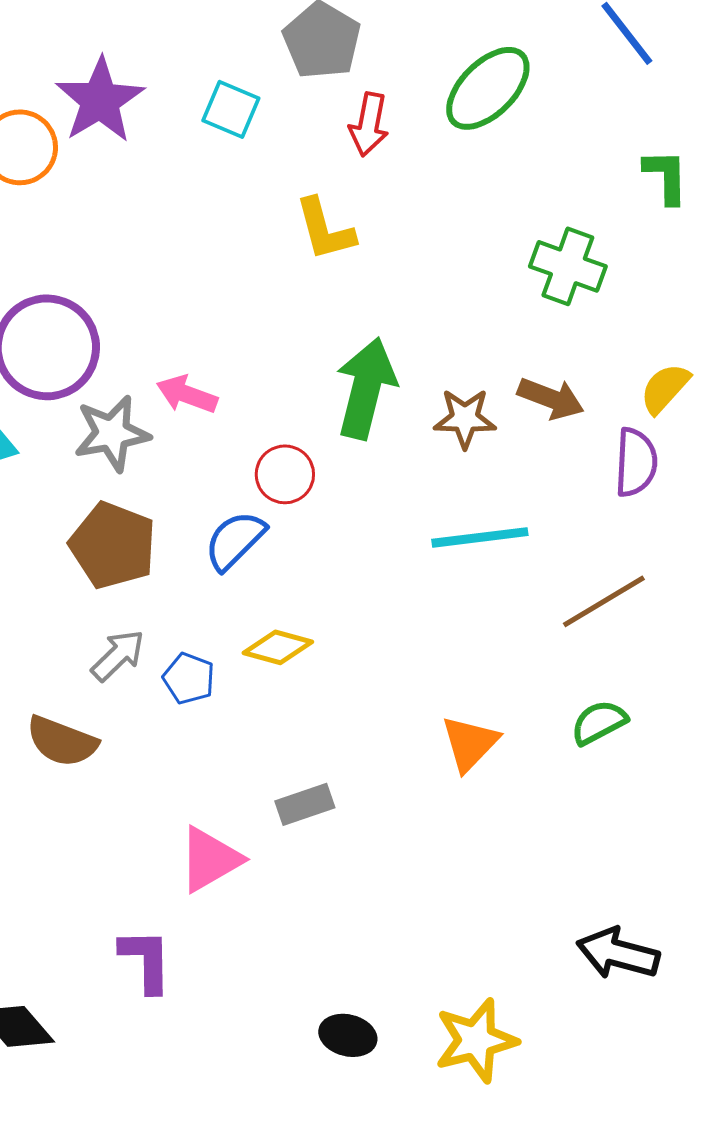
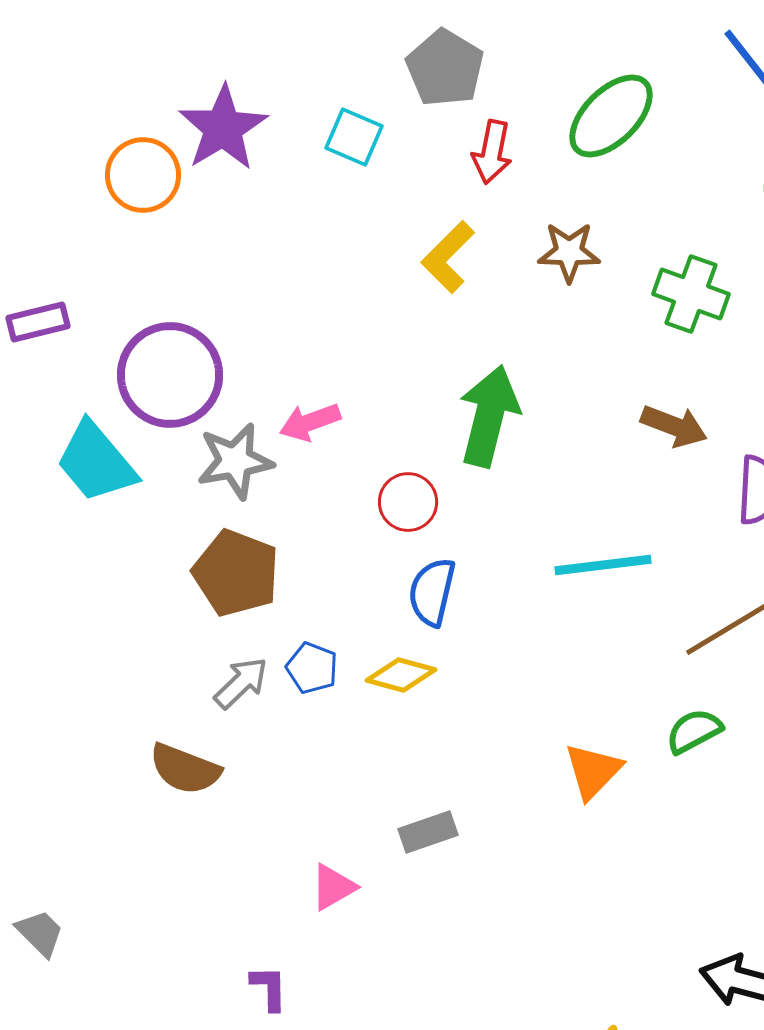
yellow L-shape: (325, 229) -> (448, 257), turned 60
pink arrow: (187, 394) -> (310, 422), turned -40
brown star: (465, 418) -> (569, 252), moved
blue semicircle: (235, 540) -> (432, 592), moved, turned -32
blue pentagon: (189, 678) -> (312, 668), moved
green semicircle: (599, 722) -> (694, 731), moved
pink triangle: (210, 859) -> (333, 887), size x0.7
purple L-shape: (146, 960) -> (269, 988), size x0.7

